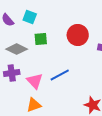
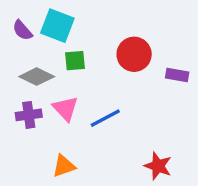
cyan square: (30, 17) -> (57, 26), size x1.5
pink triangle: (35, 81) -> (65, 109), moved

